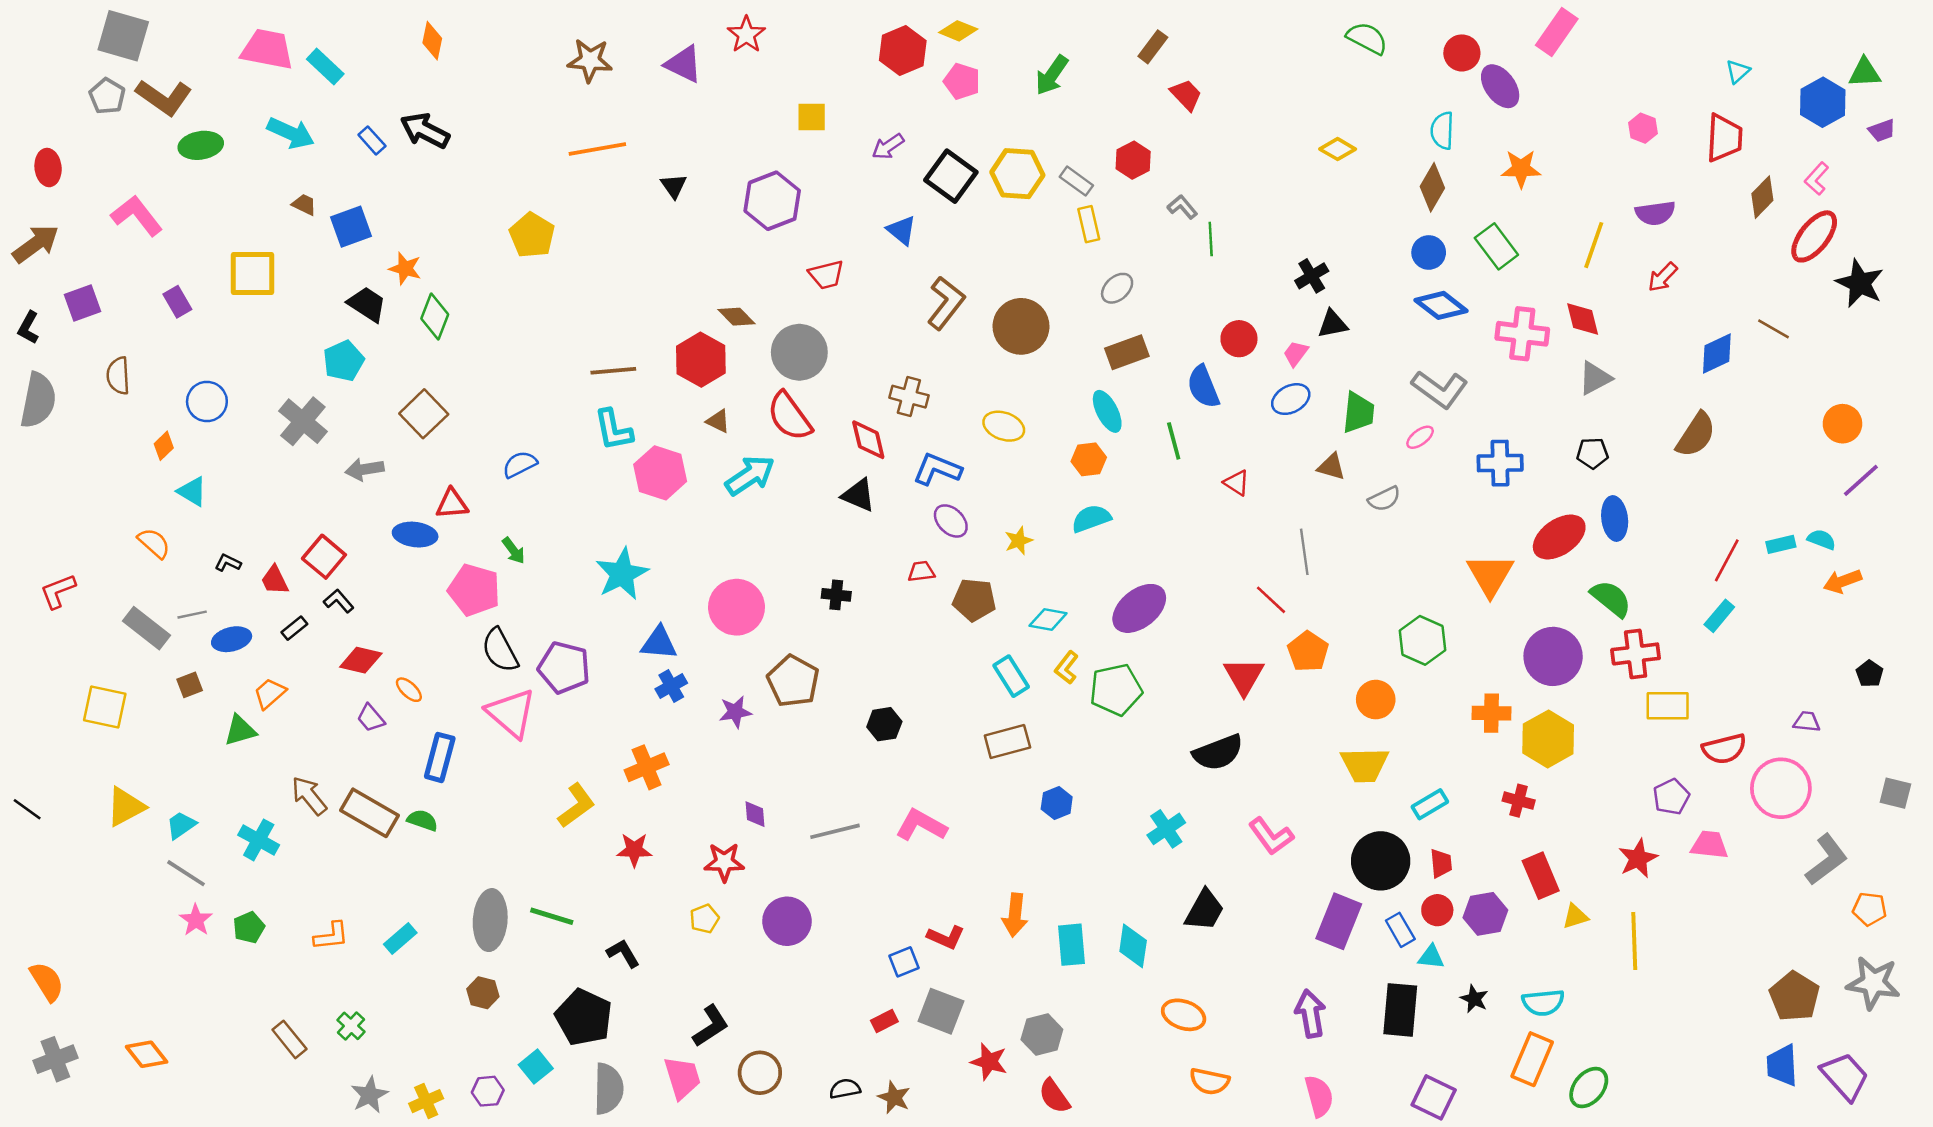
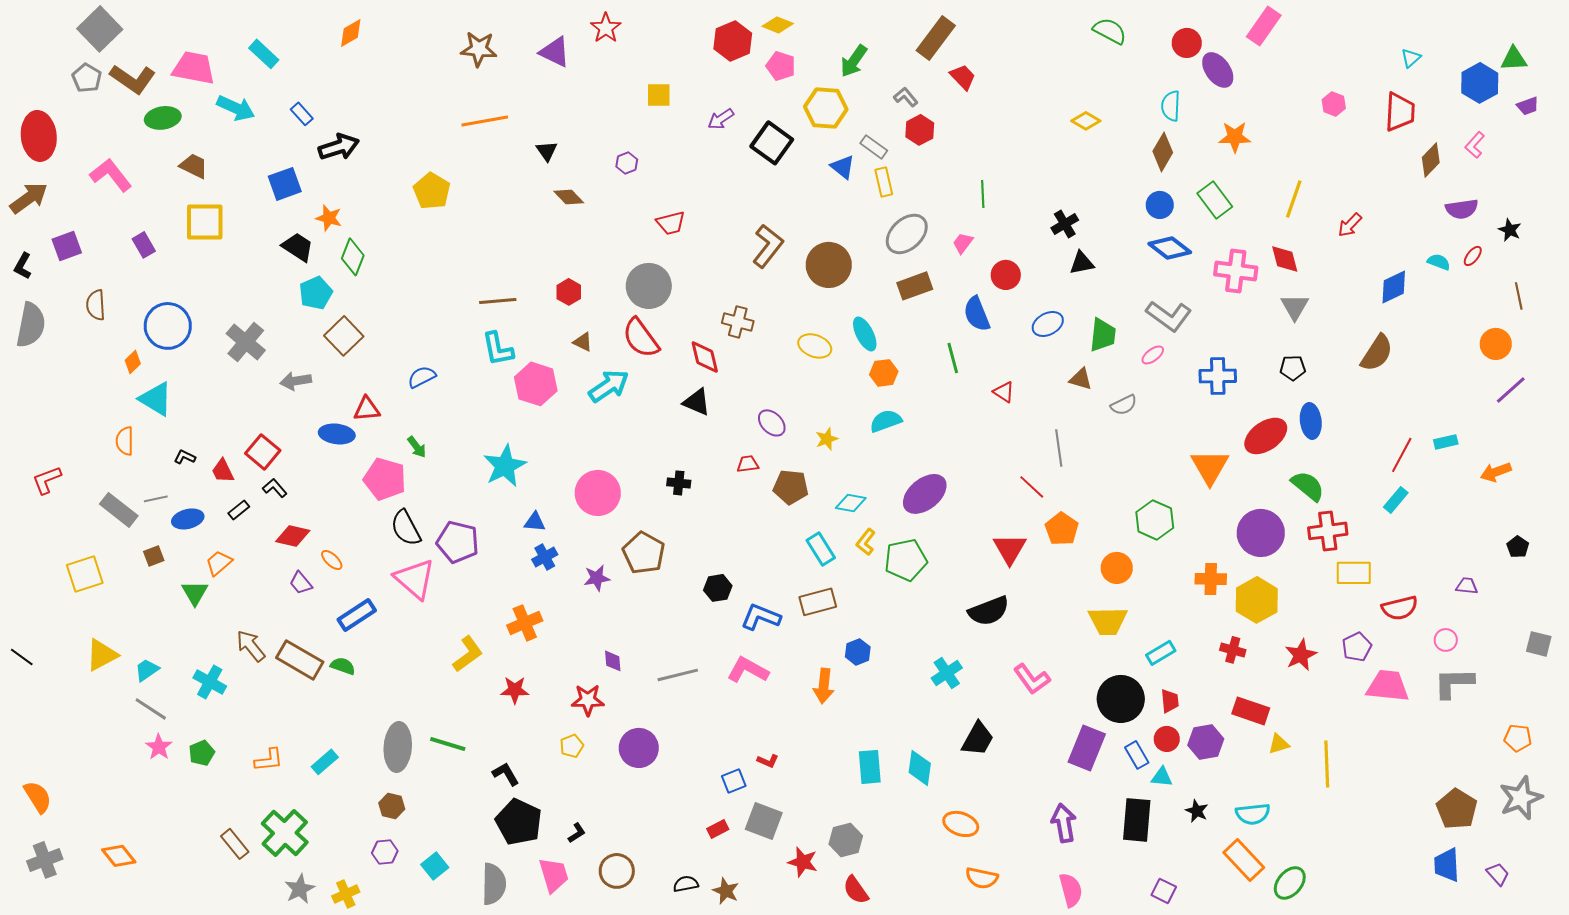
gray square: (123, 36) -> (100, 29), turned 30
orange diamond: (432, 41) -> (351, 33), turned 48
brown rectangle: (1153, 47) -> (936, 38), size x1.6
pink trapezoid: (267, 49) -> (194, 68), moved
black arrow: (425, 131) -> (339, 147), moved, turned 135
red ellipse: (48, 168) -> (39, 136), size x1.6
yellow hexagon: (1017, 174) -> (826, 108), moved
purple hexagon: (772, 201) -> (627, 163), size x0.5
brown trapezoid: (304, 204) -> (194, 166), moved, size x1.4
gray L-shape: (1182, 207) -> (906, 97), moved
purple semicircle: (1655, 213) -> (1462, 209), moved
blue triangle: (902, 230) -> (843, 167), moved
red ellipse: (1814, 236) -> (1473, 256), moved, size x0.5
black star: (1860, 283) -> (1510, 230), size x0.6
gray ellipse: (1117, 288) -> (907, 234), size x1.6
brown diamond: (736, 317) -> (569, 197), moved
brown line: (1774, 329) -> (1519, 296), moved, turned 48
pink trapezoid: (1296, 353) -> (963, 243), moved
red hexagon: (701, 360) -> (569, 292), size x0.6
cyan pentagon: (344, 361) -> (316, 293), moved
gray triangle: (1595, 378) -> (1295, 307), turned -32
blue circle: (207, 402) -> (168, 326), size x1.4
cyan ellipse: (1107, 411) -> (865, 334), moved
blue L-shape: (937, 469) -> (761, 617), moved
cyan triangle: (192, 491) -> (156, 399), size x1.4
cyan semicircle: (1822, 539) -> (1439, 262), moved
orange semicircle: (154, 543) -> (125, 441), turned -132
blue triangle: (659, 643) -> (535, 522), size x0.7
yellow square: (105, 707) -> (85, 574), turned -30
green triangle: (240, 730) -> (195, 593), turned -44
blue rectangle: (440, 757) -> (357, 615), turned 42
pink circle: (1781, 788) -> (1446, 640), size x0.5
pink trapezoid: (1709, 845) -> (1388, 686), size x1.4
red star: (1638, 858) -> (1301, 655), moved
gray L-shape: (1826, 860) -> (1454, 683), moved, turned -144
red rectangle: (1541, 876) -> (1251, 711), turned -48
orange arrow: (1015, 915) -> (824, 686), moved
red L-shape: (946, 937) -> (768, 761), size x0.7
gray star: (1873, 983) -> (1521, 798), turned -30
black pentagon: (584, 1017) -> (519, 822), moved
green cross: (351, 1026) -> (285, 833), size x2.0
black L-shape: (711, 1026) -> (577, 833), size x0.6
orange rectangle: (1532, 1059) -> (1244, 860), turned -66
purple trapezoid: (1845, 1076) -> (1498, 874), size x0.6
purple hexagon: (488, 1091) -> (385, 852), moved
purple square: (1434, 1097) -> (1164, 891), size x0.7

